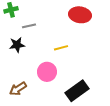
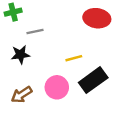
brown arrow: (18, 89) -> (22, 95), moved
black rectangle: (77, 91) -> (93, 80), moved

